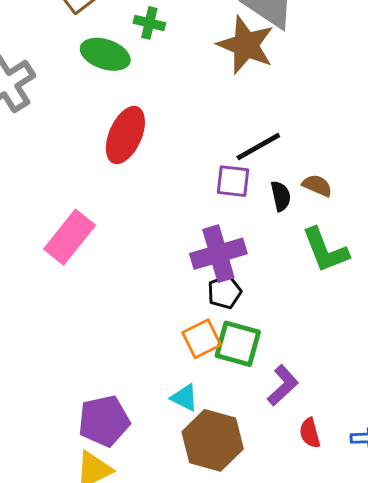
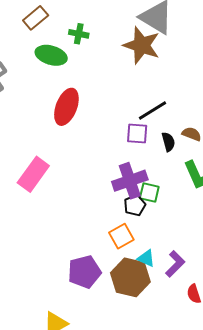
green square: (238, 344) -> (149, 192), moved, size x0.7
cyan triangle: (184, 398) -> (146, 258), moved
purple pentagon: (104, 421) -> (84, 272), moved
brown hexagon: (213, 440) -> (130, 277), moved

